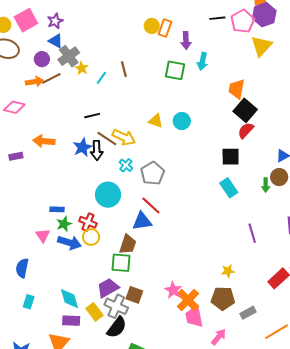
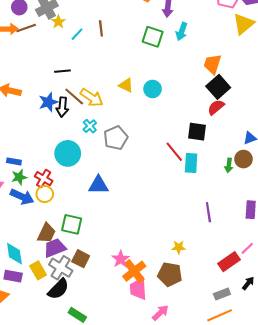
cyan rectangle: (229, 188) -> (191, 163), turned 30
red line: (151, 206) -> (174, 152), moved
brown trapezoid: (128, 244) -> (46, 233), moved
gray rectangle: (248, 313) -> (222, 294), moved

